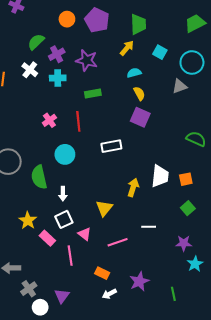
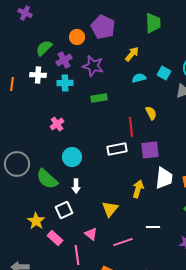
orange circle: (67, 19) -> (77, 37), moved
green trapezoid: (138, 24) -> (153, 23), moved
cyan square: (160, 52) -> (164, 73), moved
white cross: (30, 70) -> (38, 75), turned -35
yellow semicircle: (139, 93) -> (151, 113), moved
purple square: (140, 117) -> (150, 150), moved, turned -30
red line: (78, 121) -> (131, 127), moved
green semicircle: (39, 177) -> (47, 179), turned -35
white arrow: (63, 194) -> (76, 186), moved
white square: (64, 219) -> (64, 210), moved

